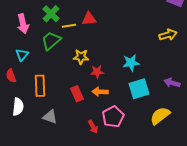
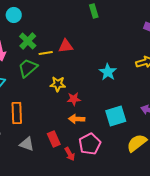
cyan star: (131, 63) -> (108, 72), moved, turned -30
red rectangle: (77, 94) -> (54, 139), moved

